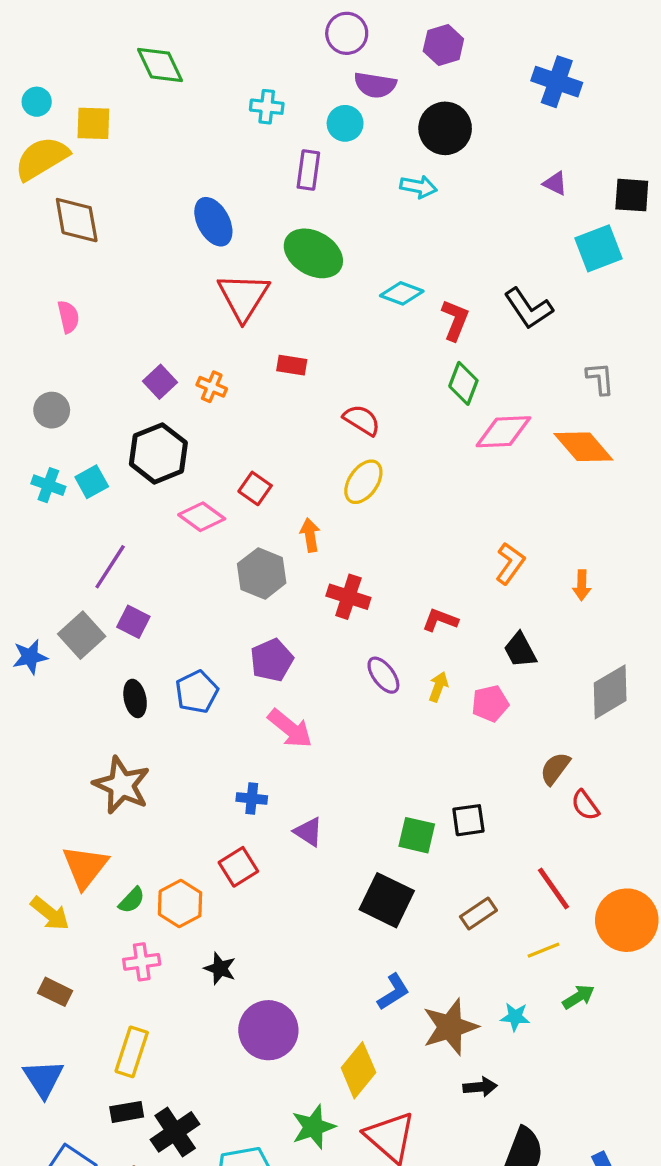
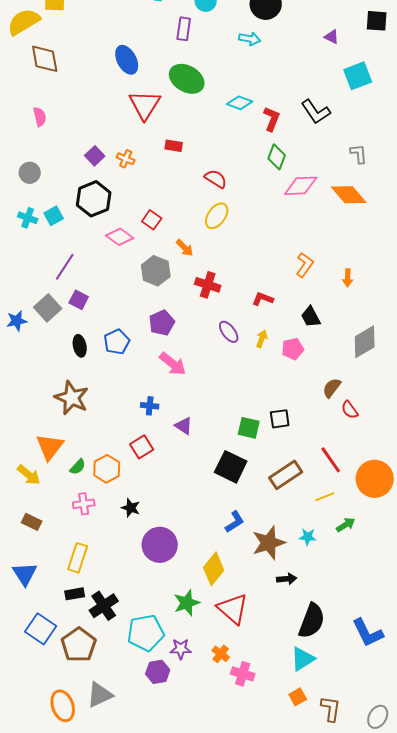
black square: (632, 195) -> (377, 21), moved
orange arrow: (310, 535) -> (185, 248), turned 144
brown rectangle: (478, 914) -> (286, 475), size x1.5

